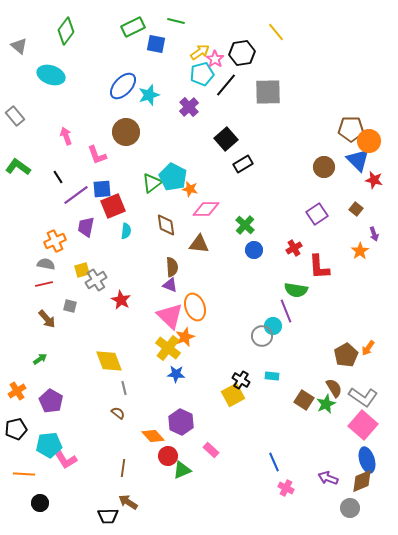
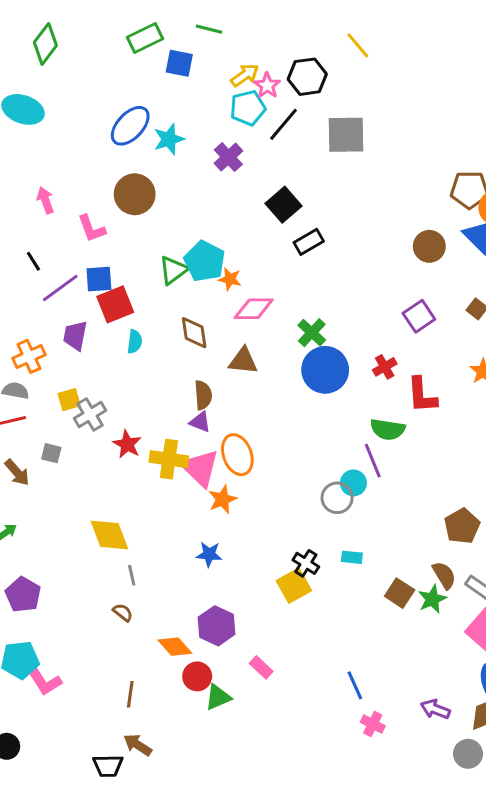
blue circle: (254, 250) -> (325, 370), size x1.8
yellow cross: (168, 348) -> (169, 459), moved, turned -30

